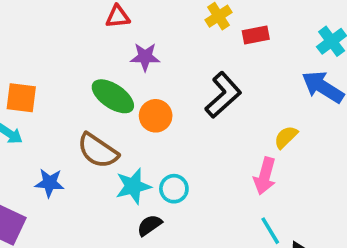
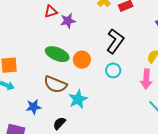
purple star: (145, 57) -> (68, 21), moved
cyan circle: (174, 189) -> (113, 70), moved
black semicircle: (150, 225) -> (59, 123), moved

